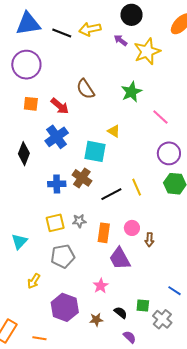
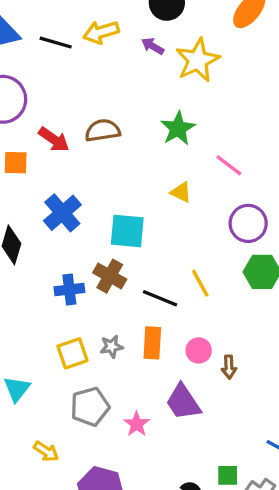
brown semicircle: (85, 89) -> (103, 130), turned 120
red arrow: (60, 106) -> (54, 139), moved
yellow triangle: (114, 131) -> (181, 192), moved
black line: (111, 194) -> (160, 298), turned 55
orange rectangle: (104, 233) -> (152, 343), moved
yellow arrow: (34, 281) -> (46, 451), turned -84
pink star: (101, 286) -> (137, 424), moved

